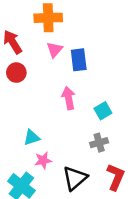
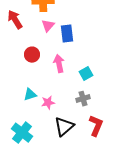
red circle: (16, 73) -> (32, 55), moved
pink star: (43, 160) -> (48, 103), moved

